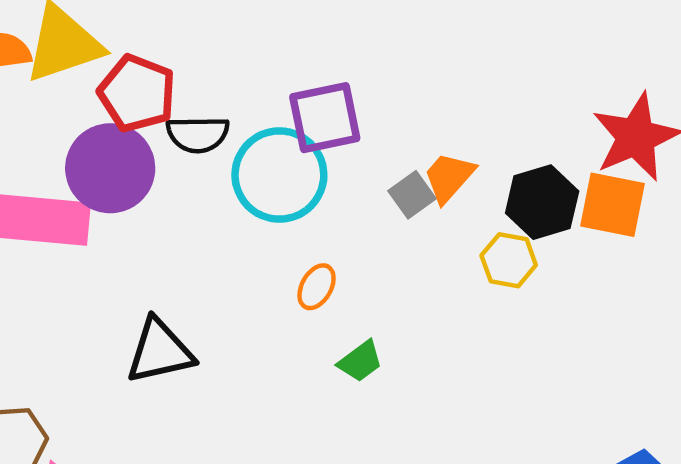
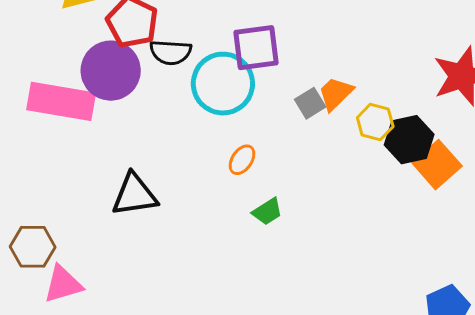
black hexagon: (542, 202) -> (409, 140), moved
orange square: (612, 205) -> (437, 165), moved, turned 33
yellow hexagon: (509, 260) -> (375, 122), moved

